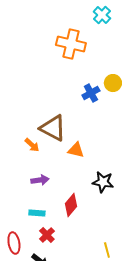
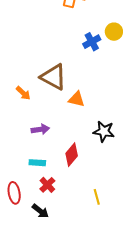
orange arrow: (32, 145) -> (23, 93), moved
yellow line: (107, 250) -> (97, 197), moved

